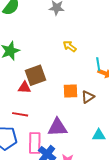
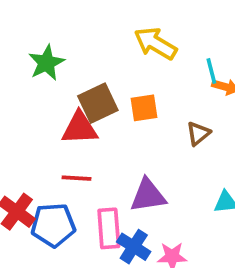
yellow arrow: (70, 46) -> (155, 43), size x1.6
red triangle: (24, 88) -> (80, 128), size x1.5
orange square: (71, 91) -> (144, 108), moved

